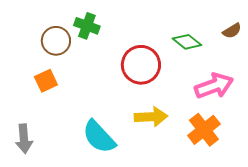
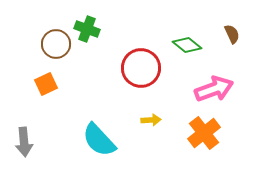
brown semicircle: (232, 31) -> (232, 34), turned -84
yellow arrow: (151, 117) -> (151, 120), size x0.6

